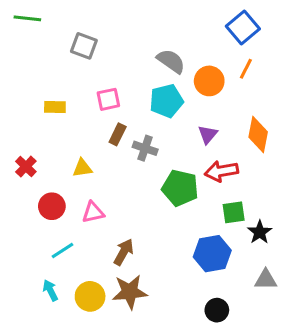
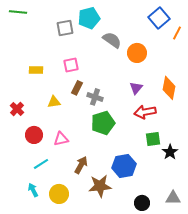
gray square: (84, 46) -> (65, 28), moved, turned -30
orange line: (246, 69) -> (177, 33), moved
cyan pentagon: (166, 101) -> (89, 18), moved
yellow triangle: (82, 168) -> (54, 102), moved
green pentagon: (180, 188) -> (103, 123), moved, turned -30
blue hexagon: (212, 254) -> (124, 166), moved
gray triangle: (266, 280) -> (173, 198), moved
brown star: (130, 292) -> (100, 186), moved

